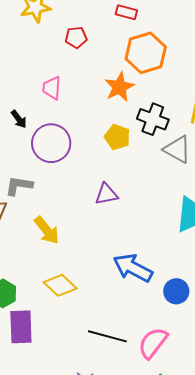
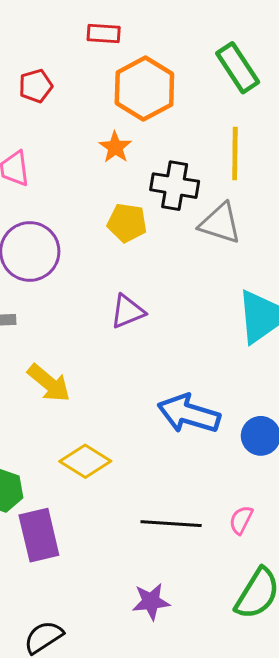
orange star: (119, 87) -> (115, 147), size x0.7
pink semicircle: (153, 343) -> (241, 520), size x0.6

